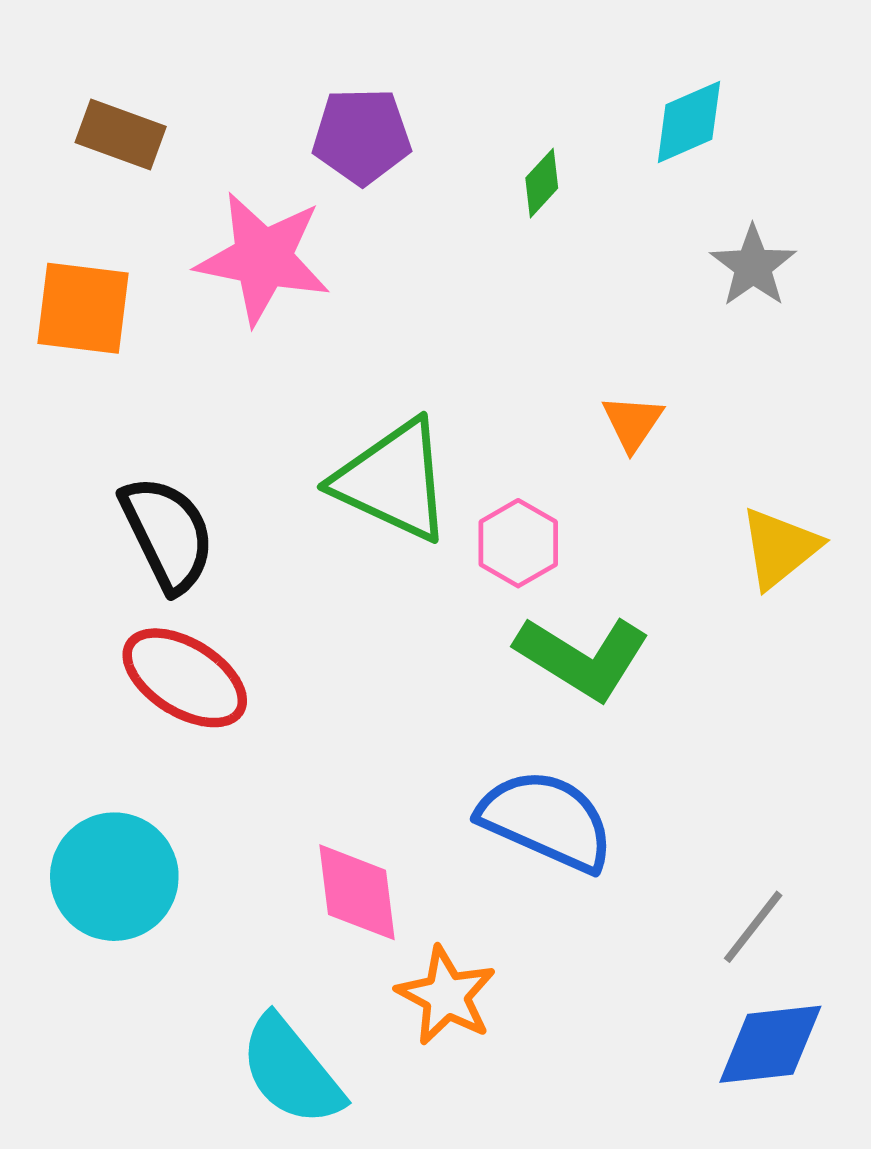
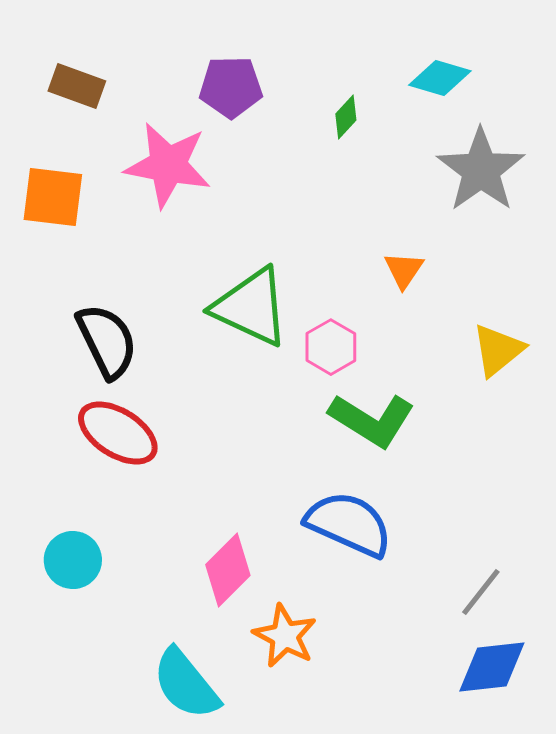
cyan diamond: (689, 122) -> (440, 78), turned 40
gray star: (753, 266) -> (481, 170), size x1.6
cyan circle: (114, 877) -> (73, 560), size x0.7
pink diamond: (357, 892) -> (228, 570), turned 52

